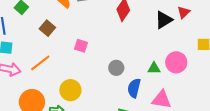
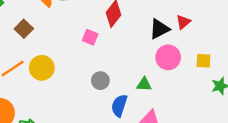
pink square: (81, 46) -> (90, 37), moved
pink circle: (176, 62) -> (168, 57), moved
yellow circle: (70, 90) -> (42, 68), moved

